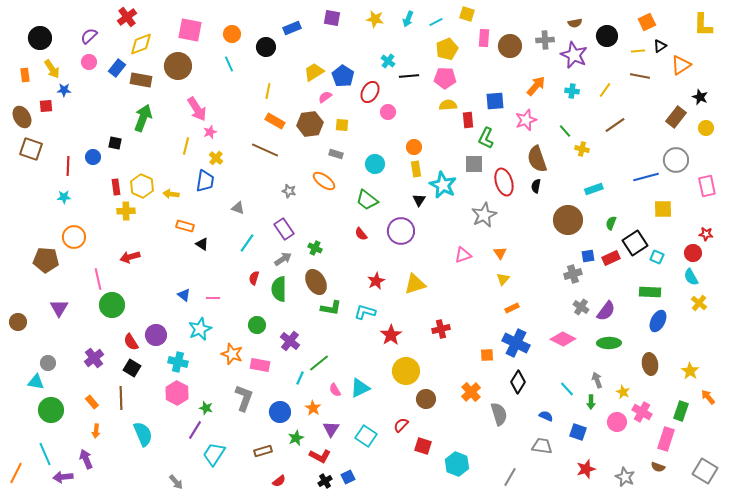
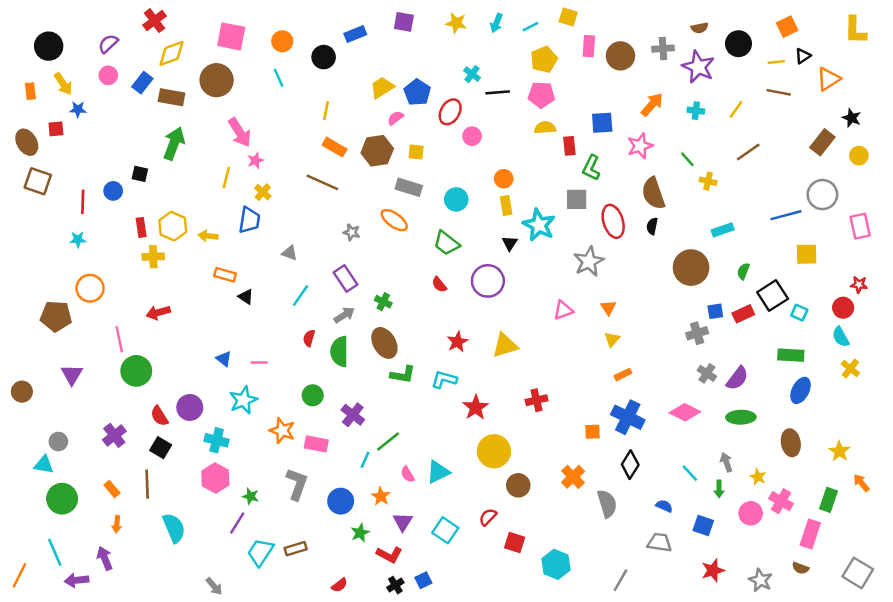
gray rectangle: (336, 154) -> (409, 187), size x1.5
brown rectangle: (263, 451) -> (296, 549), moved

